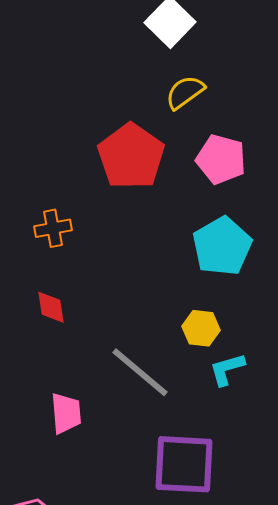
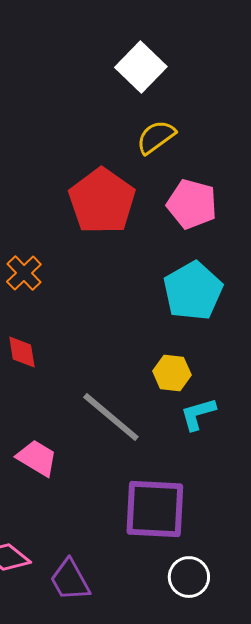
orange cross: (53, 228) -> (24, 273), turned -33
pink trapezoid: (66, 413) -> (37, 458), turned -54

